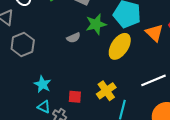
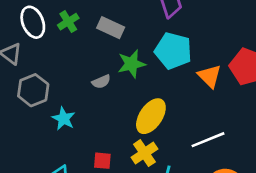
yellow ellipse: (120, 46) -> (151, 116), moved
cyan star: (42, 84) -> (64, 119), moved

